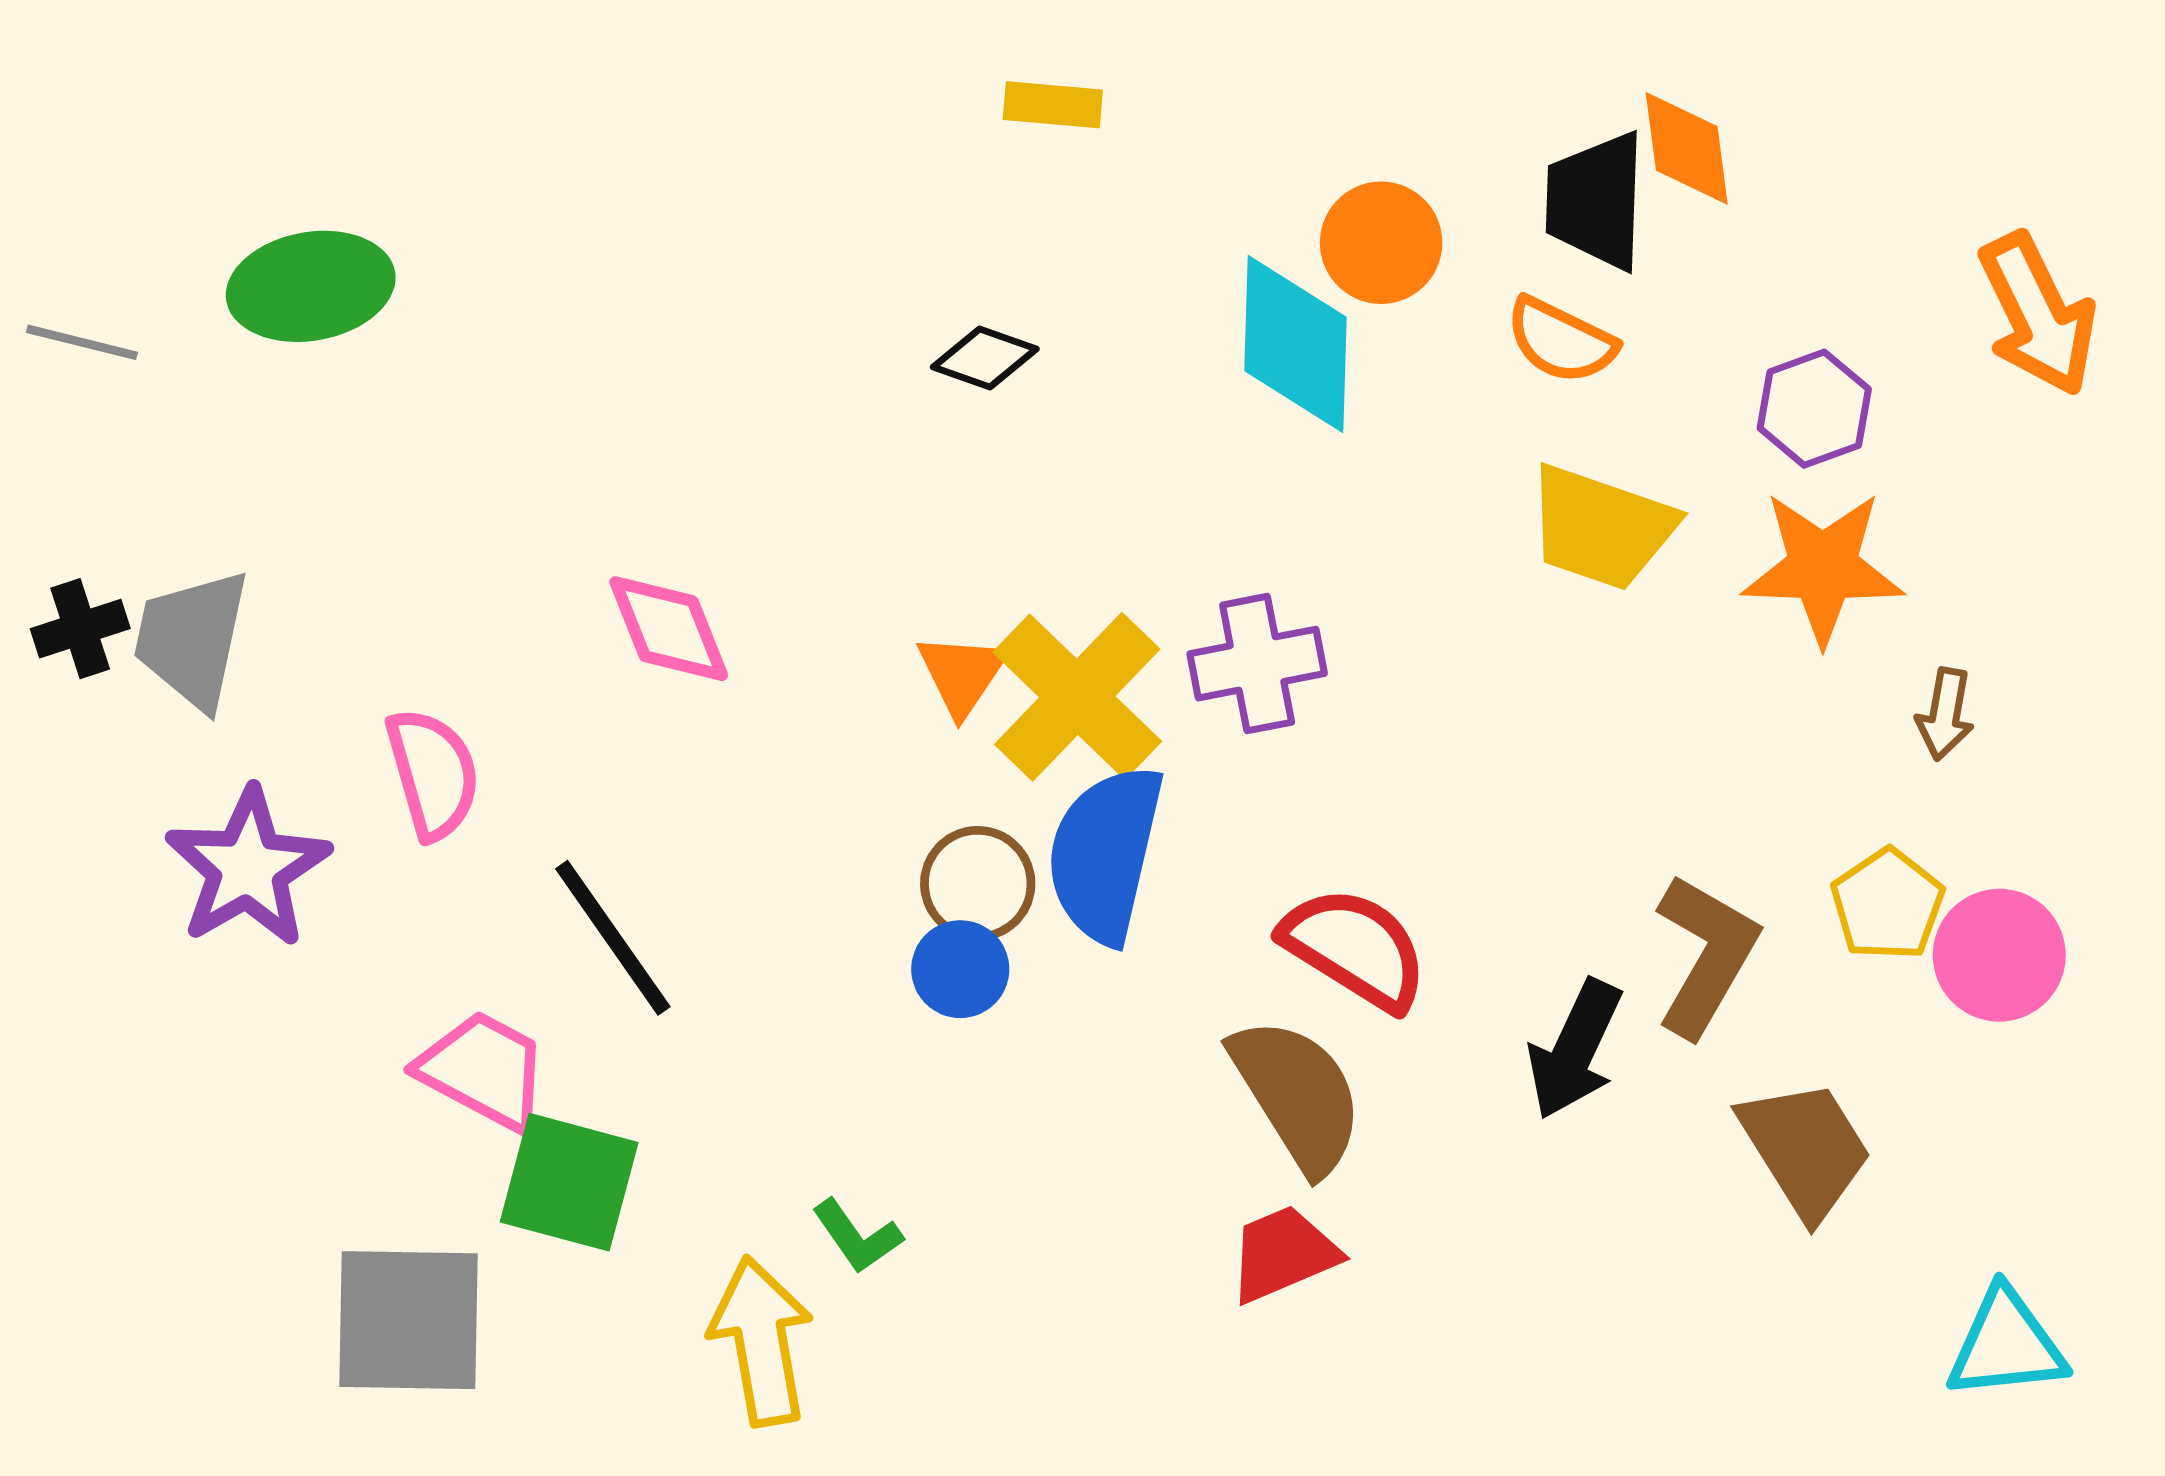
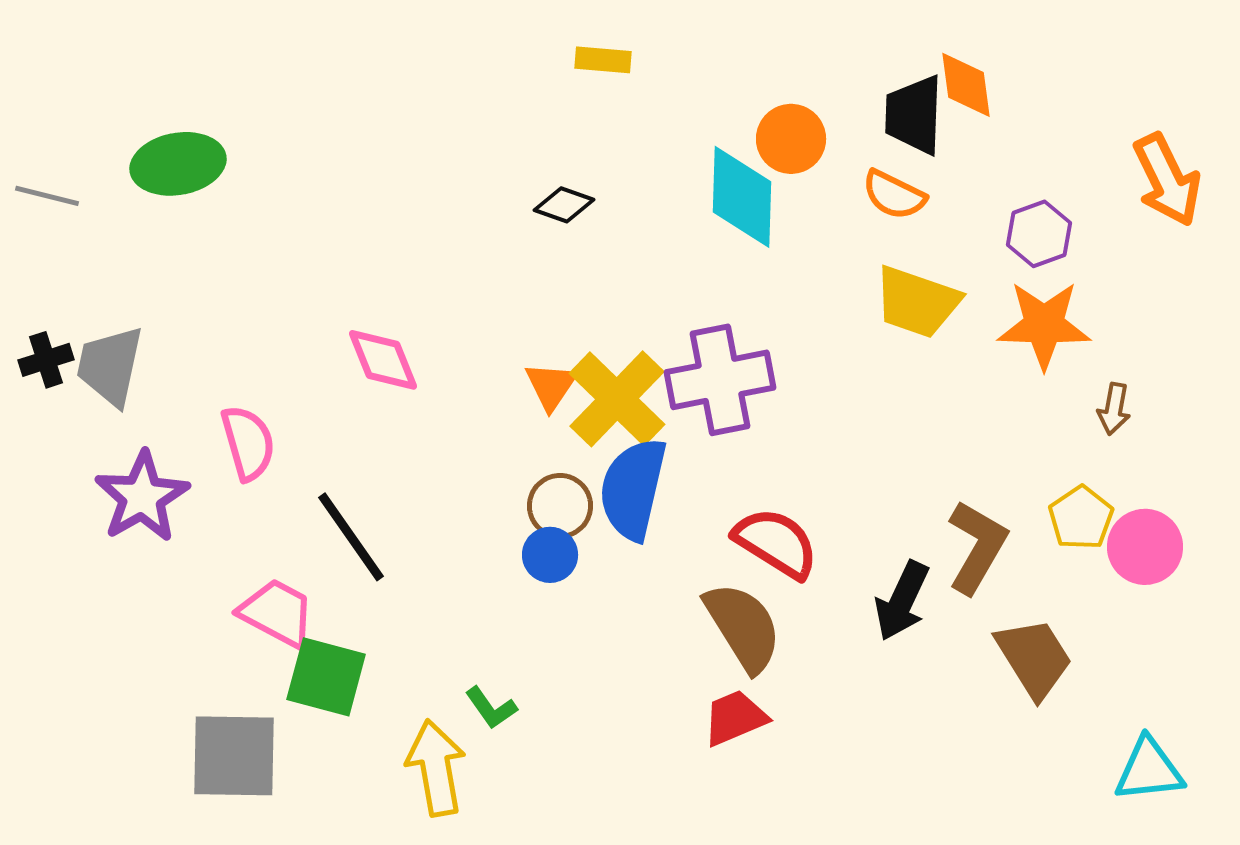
purple cross: (1257, 664) -> (720, 380), size x1.4

